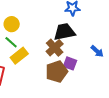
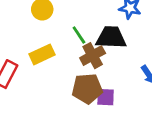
green line: (11, 42) -> (79, 35), moved
purple square: (70, 63) -> (106, 97), moved, turned -32

